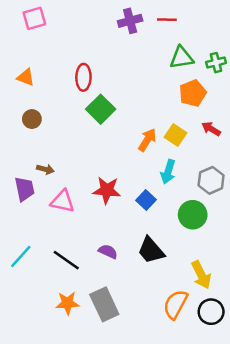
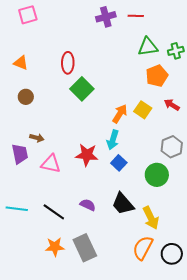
cyan arrow: (168, 172) -> (113, 140), moved
cyan line: (21, 256) -> (17, 209), turned 55
yellow arrow: (201, 275) -> (151, 218), moved

